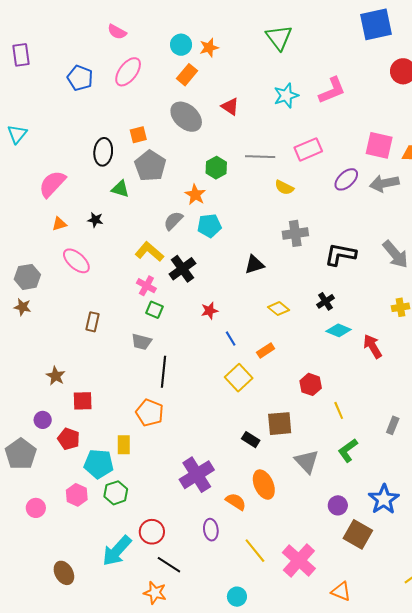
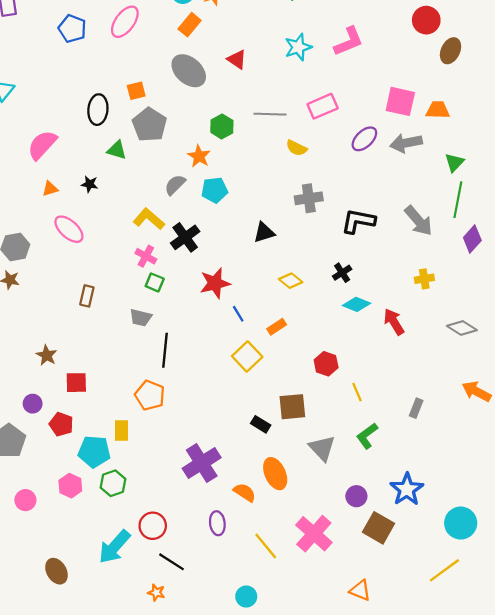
red star: (209, 311) -> (215, 283), size x1.6
pink cross: (299, 560) -> (314, 534), moved
orange star: (155, 593) -> (156, 593), size x0.7

